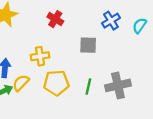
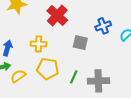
red cross: (55, 19) -> (57, 16), size x1.5
yellow semicircle: (21, 83) -> (18, 76), moved

